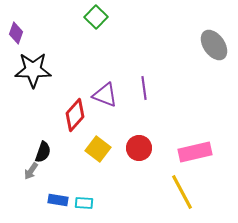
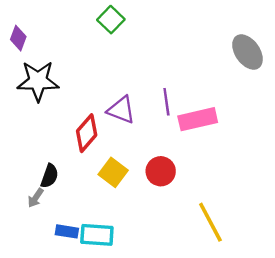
pink rectangle: (195, 152) -> (198, 119), moved
cyan rectangle: (84, 203) -> (97, 235), size x1.6

